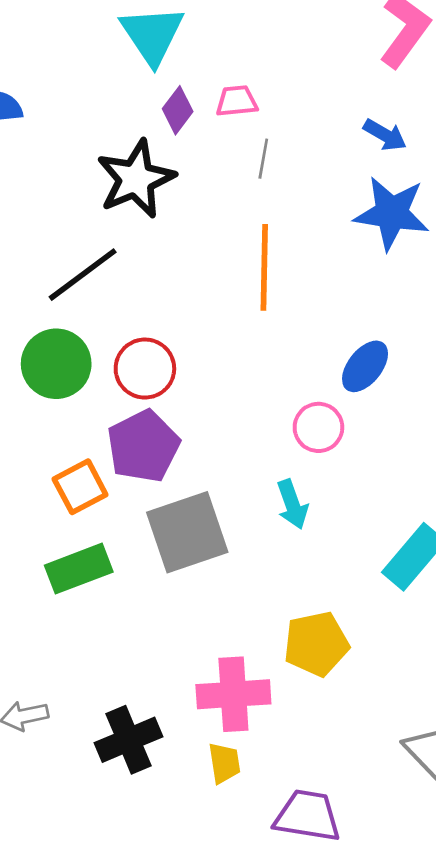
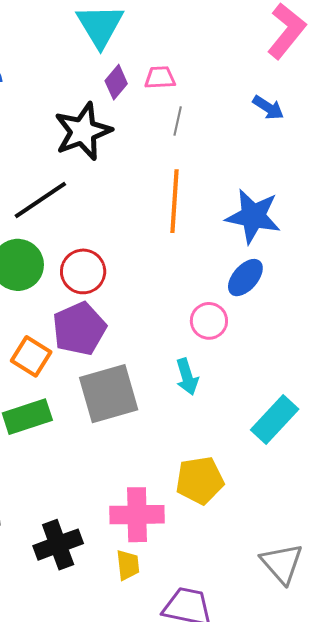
blue star: (392, 213) -> (253, 216), moved
orange square: (80, 487) -> (31, 356), turned -33

